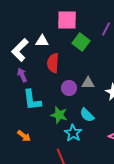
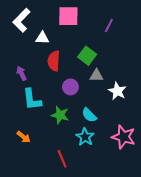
green square: (81, 42) -> (87, 56), moved
white L-shape: (20, 50) -> (21, 20), moved
gray triangle: (88, 83) -> (96, 75), moved
cyan star: (73, 133) -> (85, 137), moved

